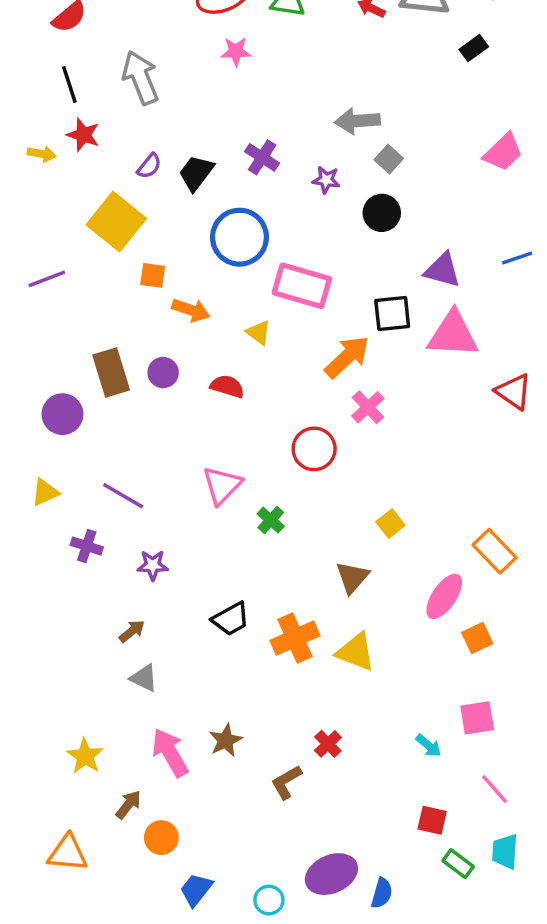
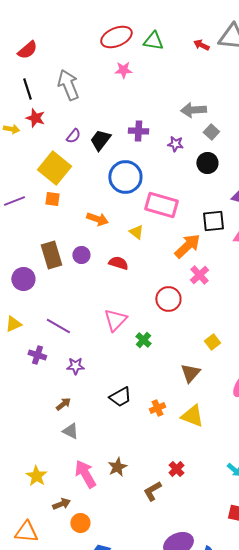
purple cross: (262, 157) -> (138, 131), turned -30
orange square: (153, 275) -> (52, 199), moved
orange cross: (295, 638) -> (157, 408), size x0.6
brown arrow: (128, 805) -> (61, 504), turned 30

